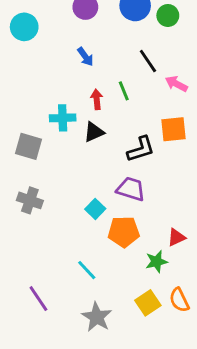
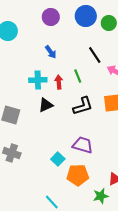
cyan cross: (63, 118) -> (38, 80), moved
black triangle: (94, 132) -> (46, 105), moved
black L-shape: (141, 149) -> (83, 106), moved

